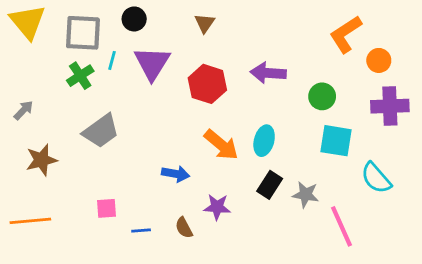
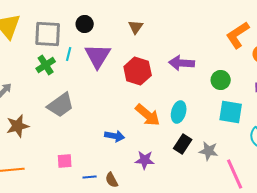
brown semicircle: (184, 228) -> (112, 180), moved

